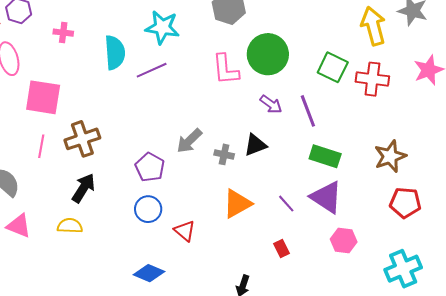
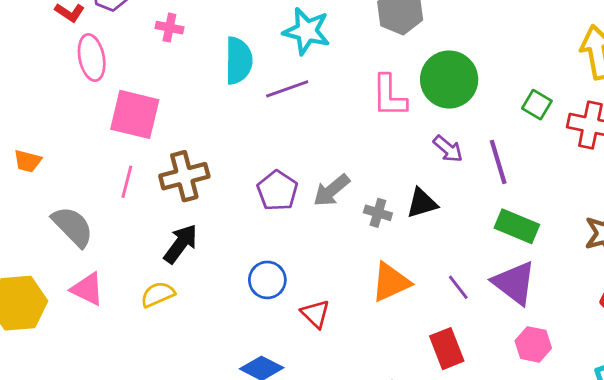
green square: (333, 67) -> (537, 105), size x0.7
purple pentagon: (150, 167) -> (277, 191), moved
yellow semicircle: (70, 226) -> (158, 294), turned -30
red rectangle: (281, 248) -> (447, 349), size x1.6

